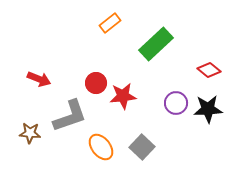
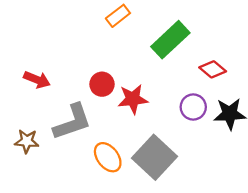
red diamond: (209, 70) -> (213, 69), moved
gray square: (142, 147) -> (154, 157), size x1.5

